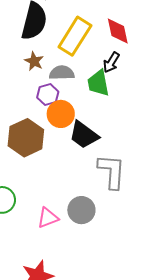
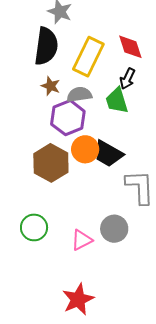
purple hexagon: (48, 95) -> (68, 118), size x1.6
orange circle: (61, 114) -> (85, 149), moved

